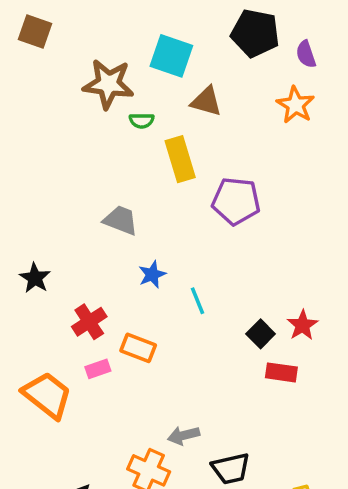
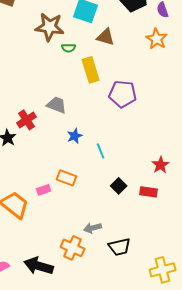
red cross: (89, 322) -> (27, 120), moved
black square: (261, 334) -> (119, 186), moved

